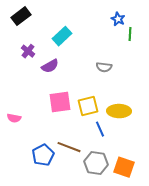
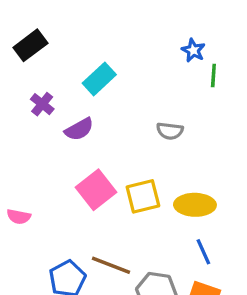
pink square: (60, 102) -> (96, 190), turned -30
blue line: (100, 129) -> (203, 252), moved

